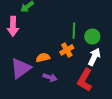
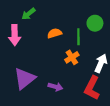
green circle: (92, 36) -> (95, 23), moved
orange semicircle: (43, 58) -> (55, 33), moved

